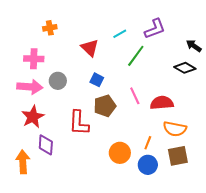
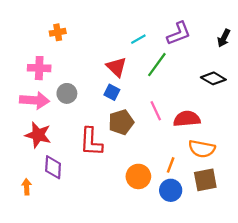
black arrow: (194, 46) -> (224, 38), moved, turned -98
red triangle: (90, 48) -> (116, 67), moved
red star: (33, 117) -> (38, 135), turned -30
orange arrow: (23, 162) -> (27, 187), size x0.6

